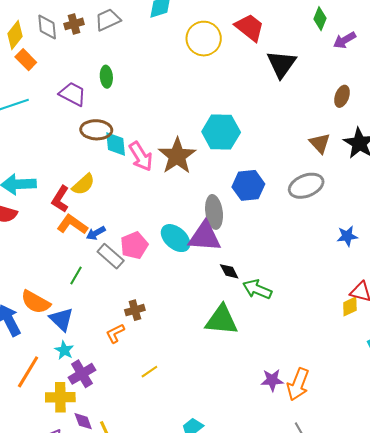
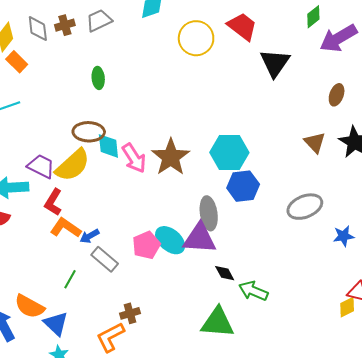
green diamond: (320, 19) -> (313, 17), turned 30
purple arrow: (345, 40) -> (338, 38), size x1.6
purple trapezoid: (73, 94) -> (41, 166), moved
cyan hexagon: (221, 132) -> (229, 153), moved
yellow semicircle: (83, 184) -> (73, 165), moved, size x1.5
gray ellipse: (306, 186) -> (305, 207), moved
pink pentagon: (134, 245) -> (146, 245), moved
orange L-shape: (115, 333) -> (110, 337), size x1.5

